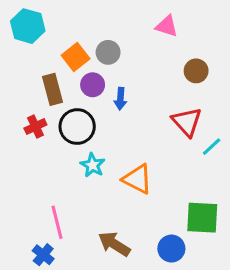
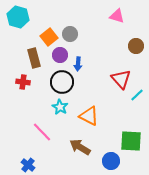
pink triangle: (167, 26) -> (117, 16), moved
brown circle: (196, 71) -> (136, 46), moved
red cross: (35, 127) -> (23, 82), turned 32
black circle: (77, 127) -> (62, 82), moved
pink line: (57, 222) -> (42, 132), moved, turned -30
brown arrow: (114, 244) -> (80, 147), moved

